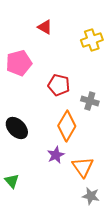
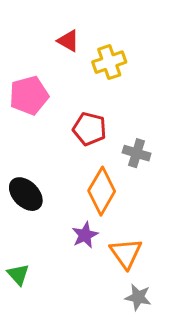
yellow cross: (92, 40) -> (109, 62), moved

